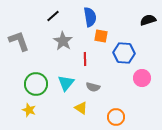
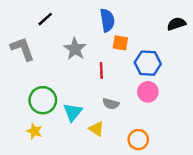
black line: (53, 16) -> (45, 19), moved
pink circle: (142, 78) -> (148, 92), moved
cyan triangle: (66, 83) -> (73, 112), moved

